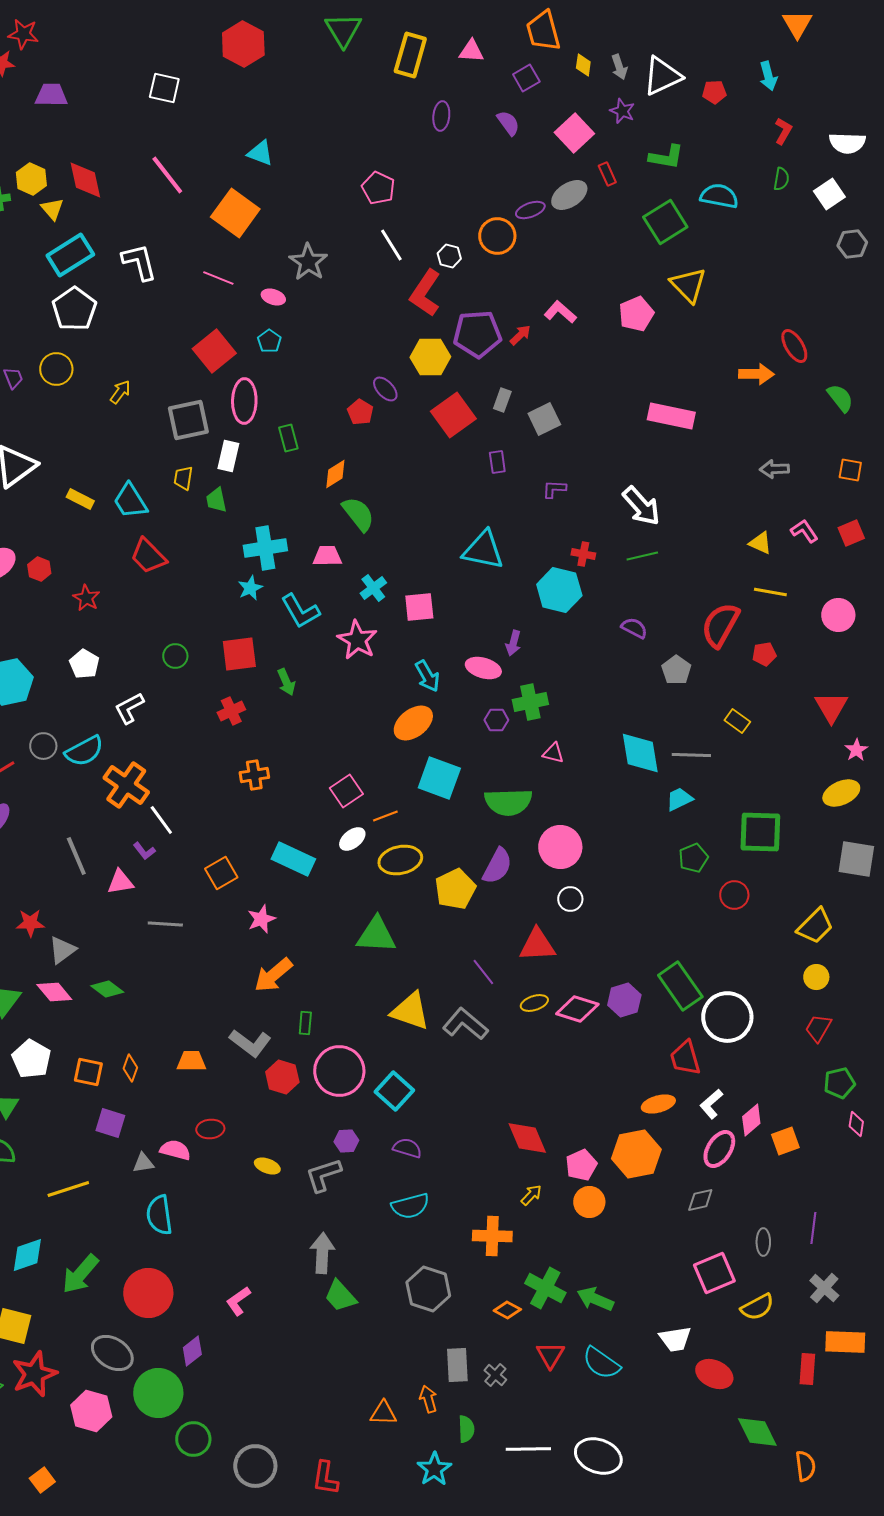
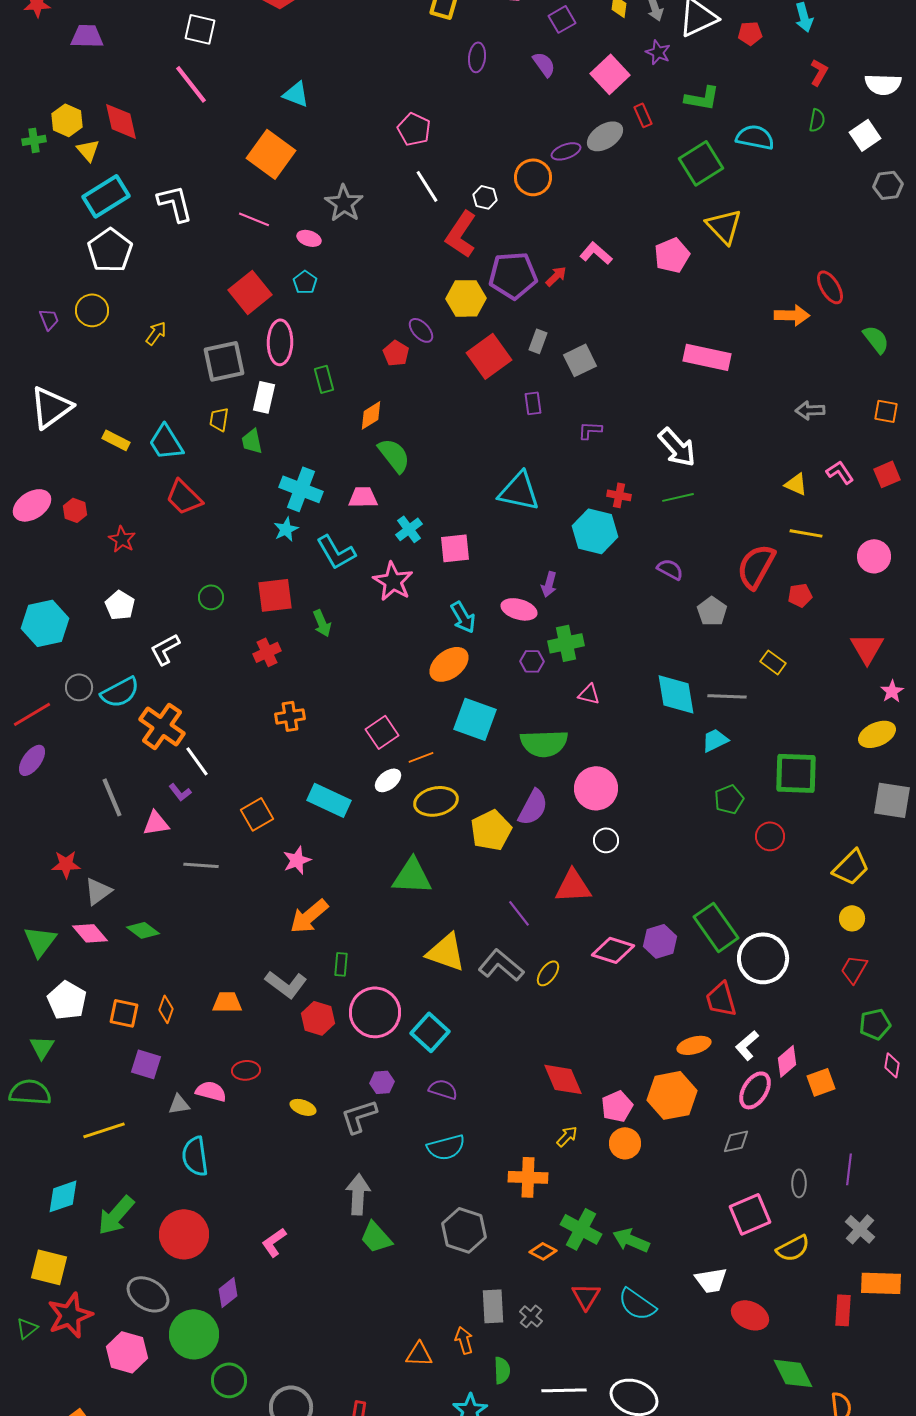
pink line: (167, 175) -> (191, 84), moved
cyan cross: (265, 548) -> (301, 489), turned 30
yellow ellipse: (534, 1003) -> (548, 973), moved, turned -36

